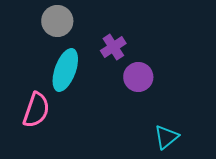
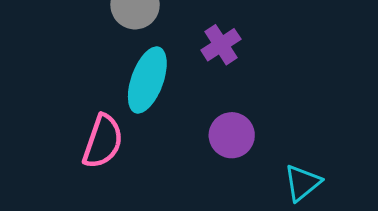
purple circle: (138, 77) -> (232, 135), moved

